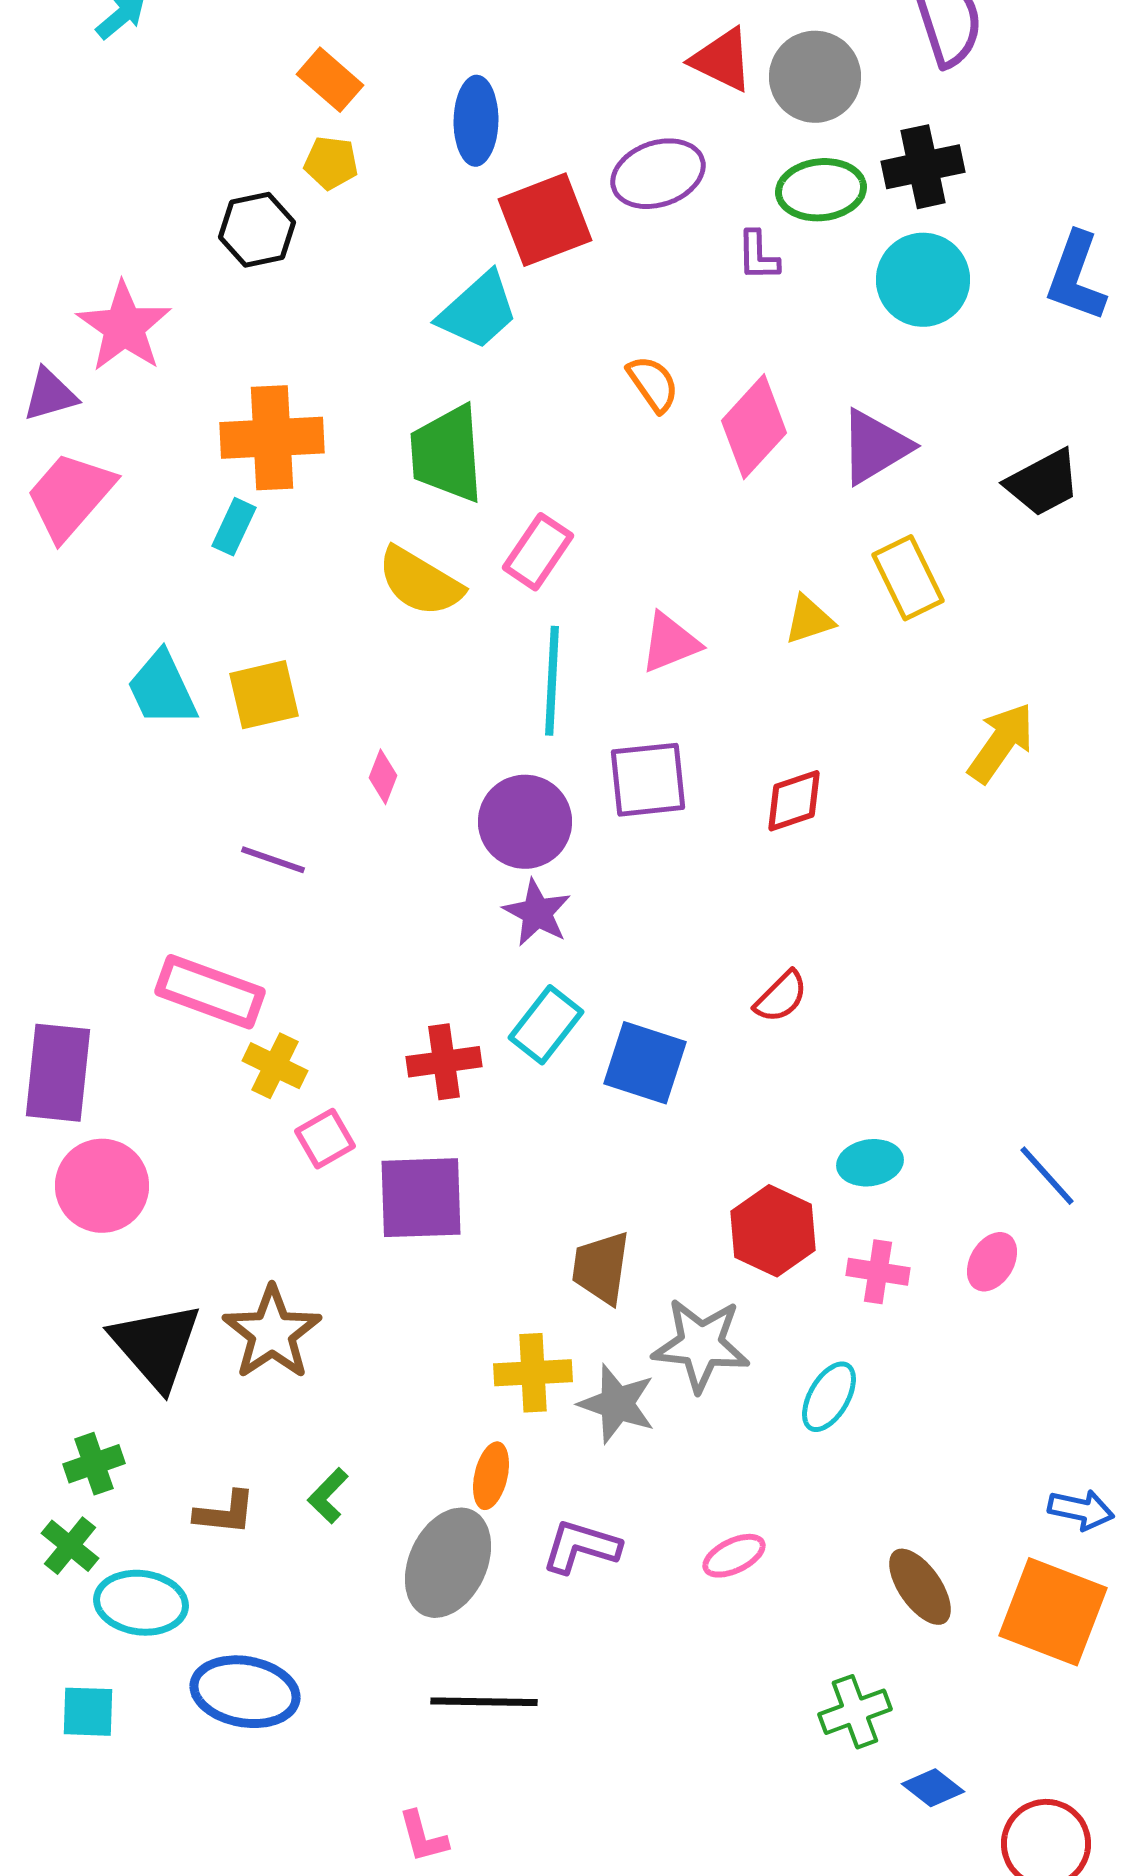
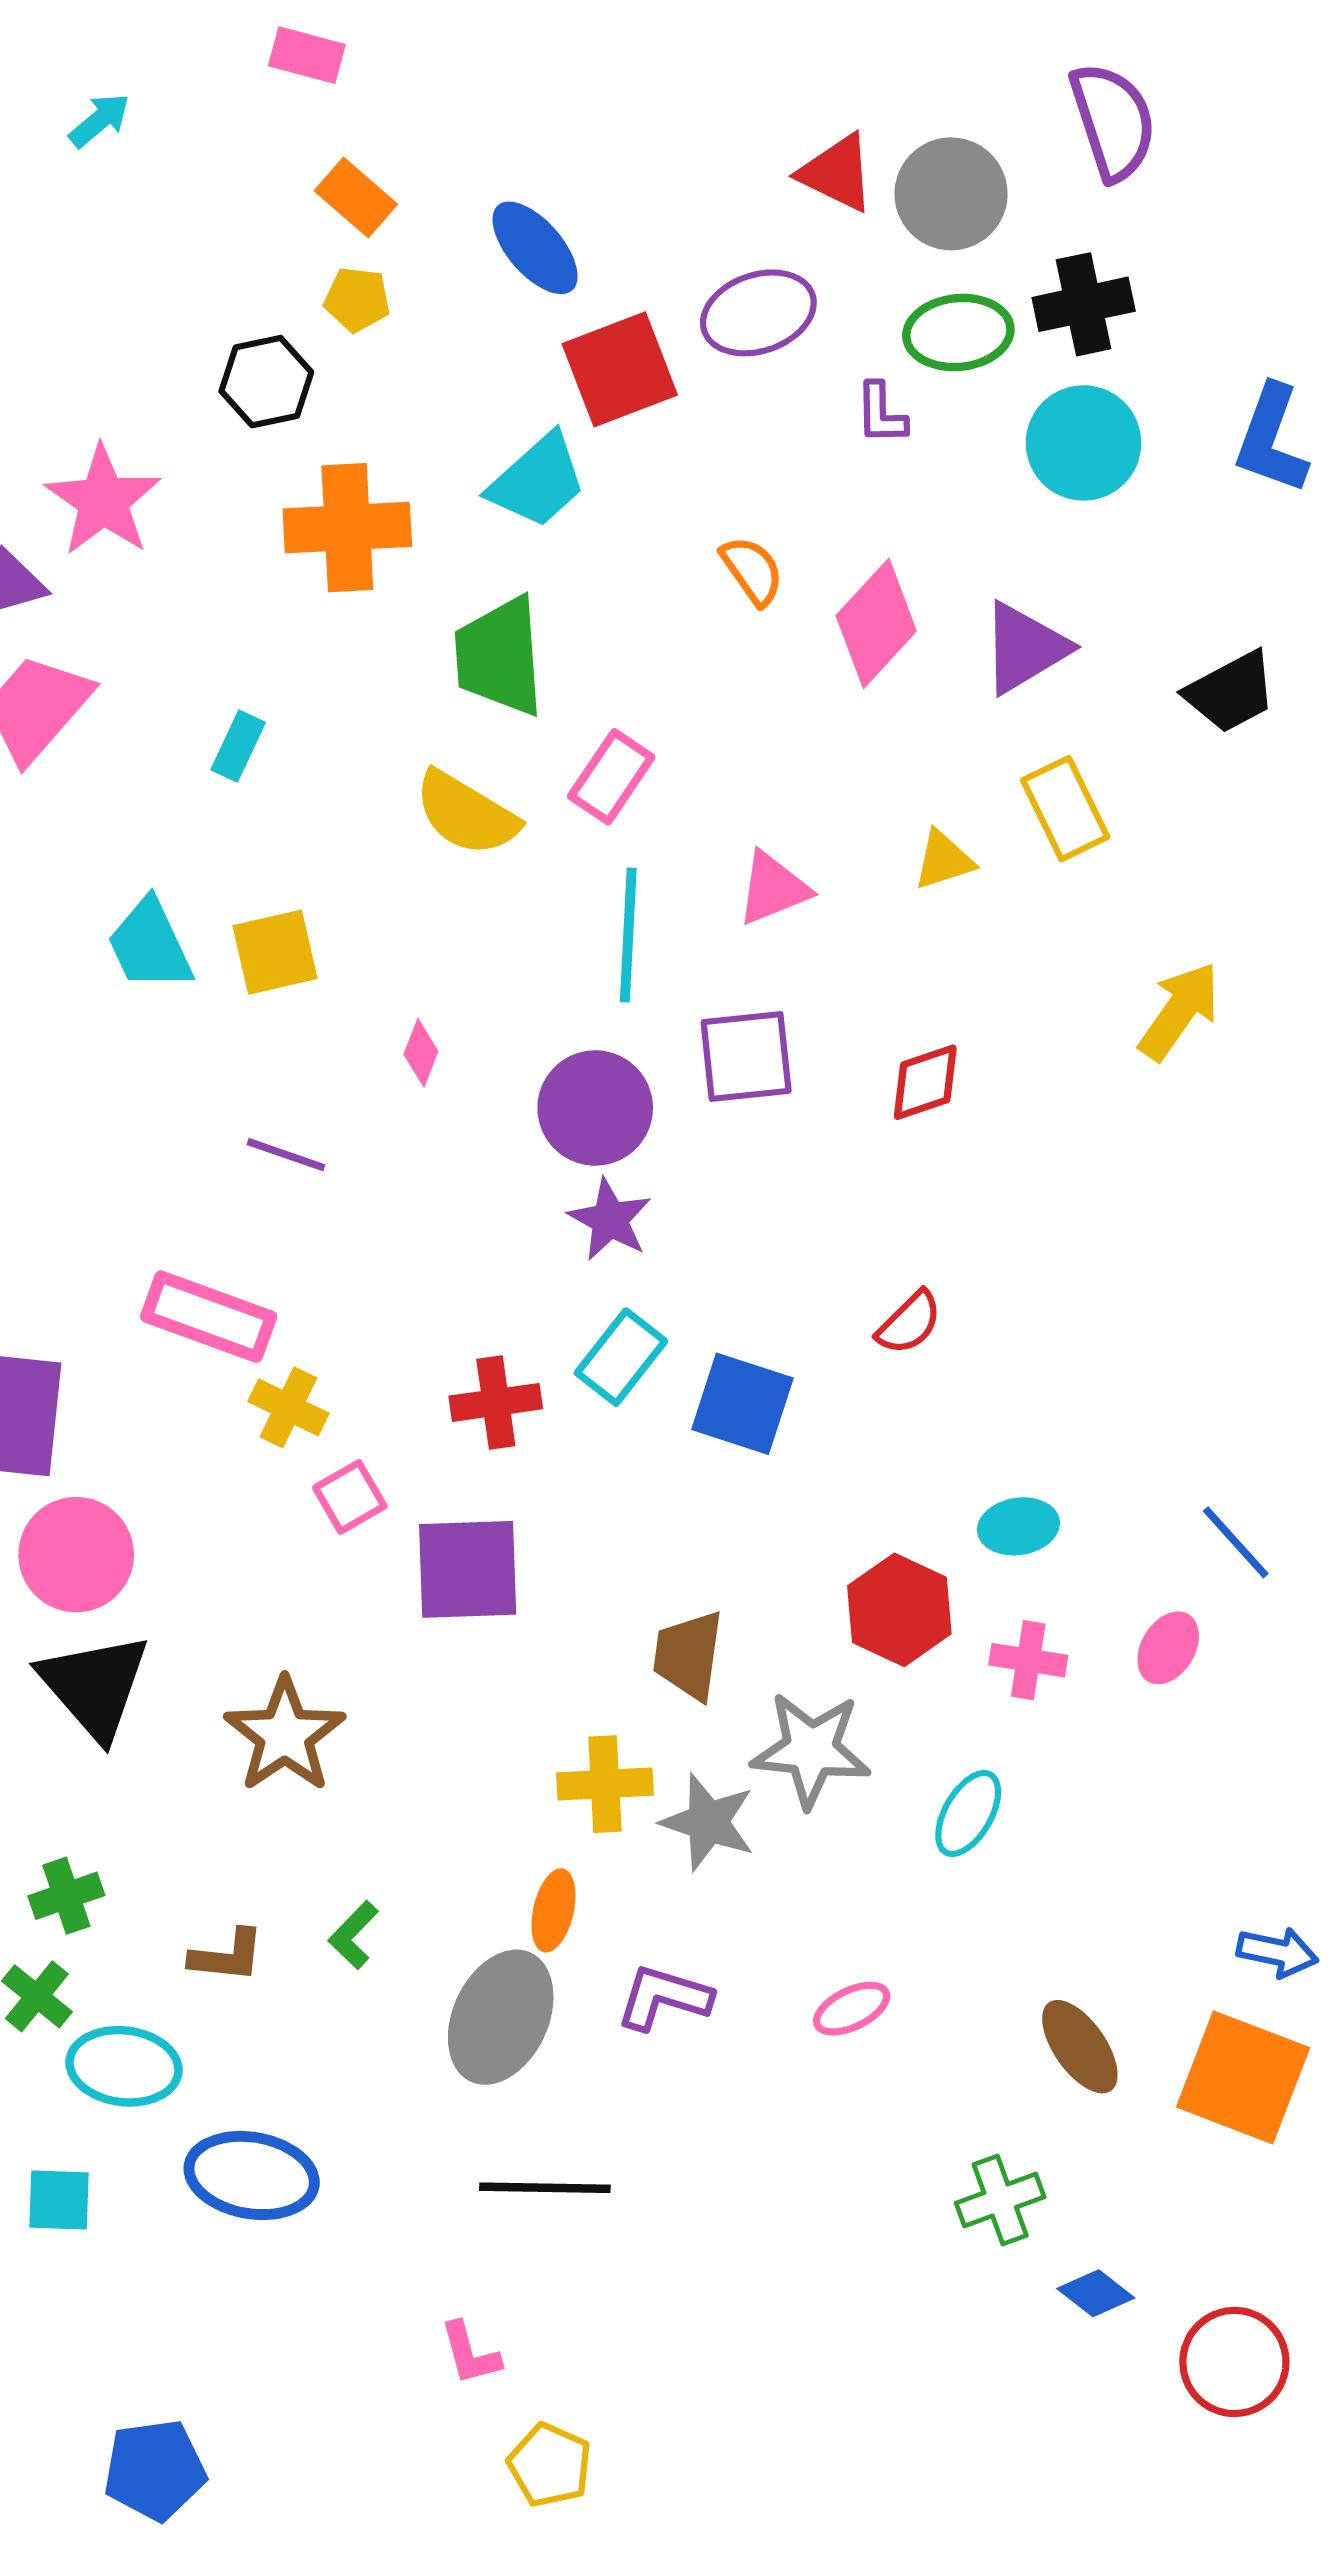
blue ellipse: (476, 121) -> (535, 248), turned -42
orange cross: (272, 438) -> (347, 528), moved
black triangle: (156, 1346) -> (95, 1686), moved

